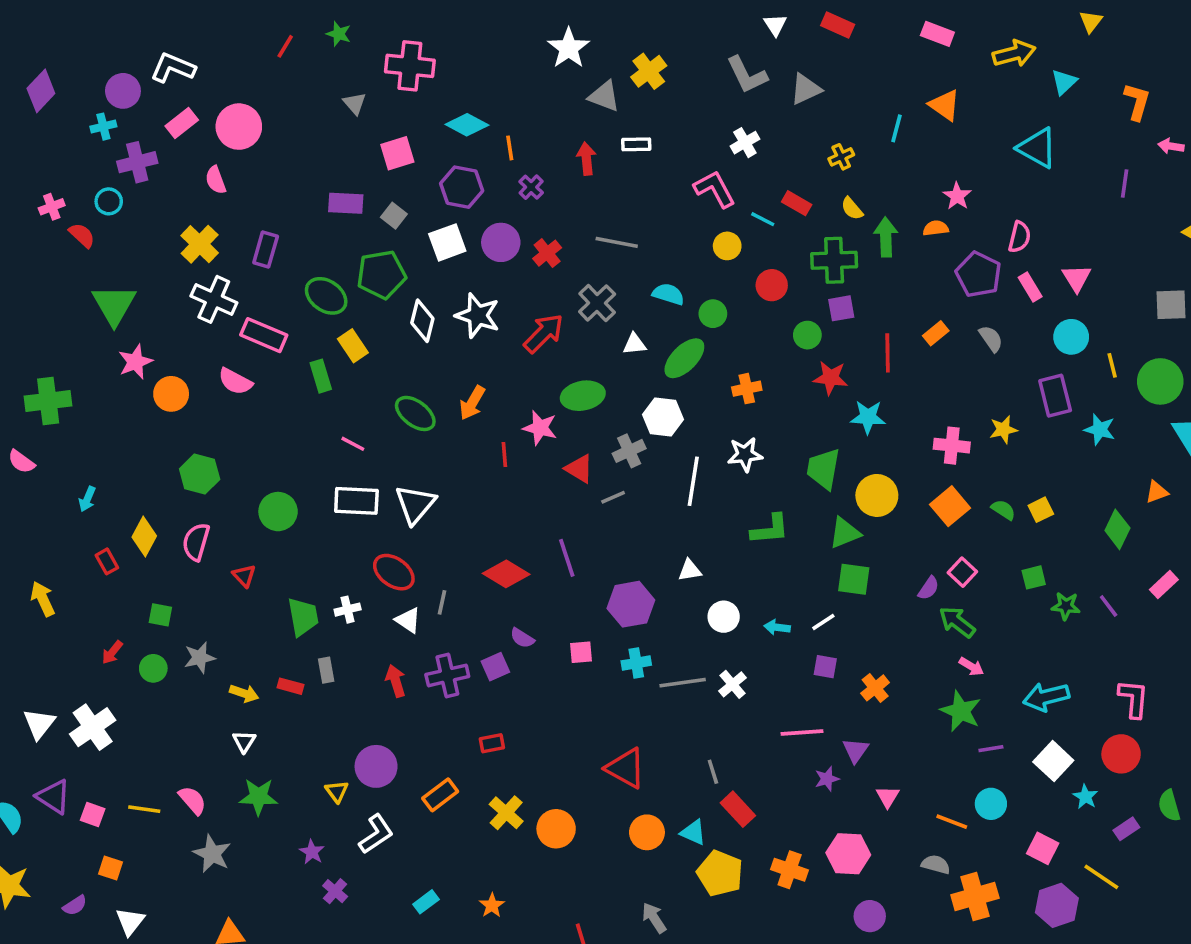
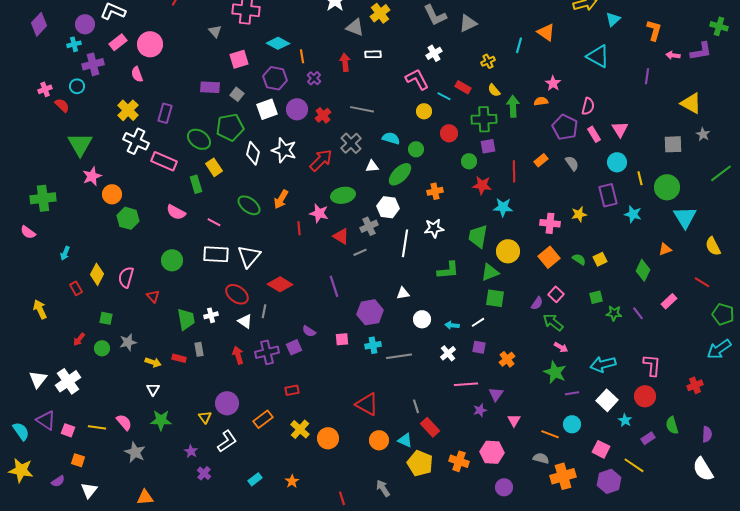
pink semicircle: (235, 381) -> (176, 212), moved
green hexagon: (200, 474) -> (128, 218), moved
red diamond: (506, 574) -> (280, 284), moved
white cross: (733, 684) -> (448, 353), moved

